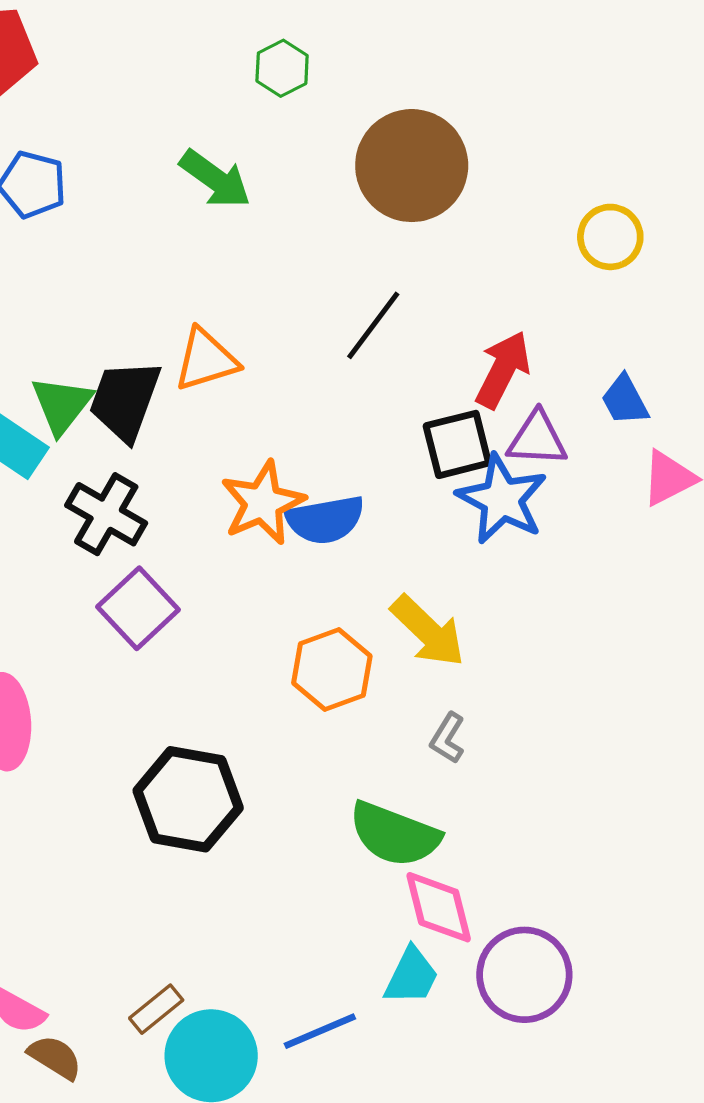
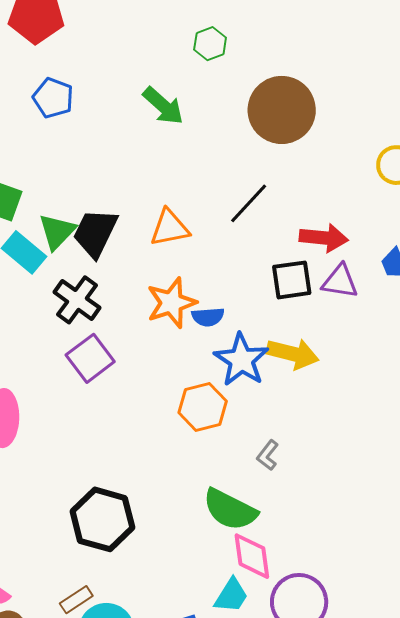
orange triangle: (206, 360) -> (170, 228), moved
red arrow: (503, 370) -> (324, 238), turned 63
blue star: (502, 499) -> (241, 360), moved
blue semicircle: (325, 520) -> (208, 317), size x0.7
yellow arrow: (428, 631) -> (293, 354), moved, turned -36
black hexagon: (188, 799) -> (102, 519), moved

